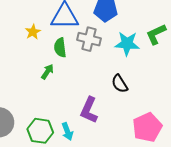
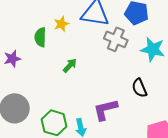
green semicircle: (60, 48) -> (40, 37), moved
purple L-shape: (89, 110) -> (105, 110), turned 44

